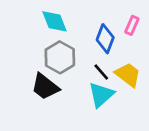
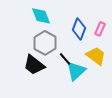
pink rectangle: (132, 25) -> (100, 29), moved
black line: (101, 72) -> (65, 59), moved

